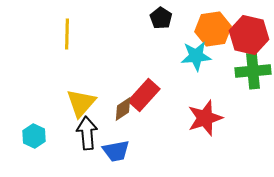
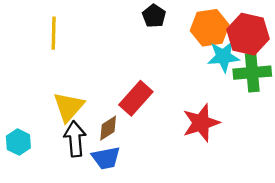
cyan star: (196, 56) -> (223, 57), moved
brown diamond: (123, 109) -> (108, 128), moved

